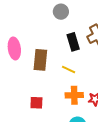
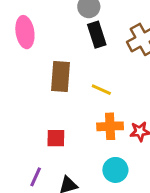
black rectangle: (73, 42) -> (97, 35), moved
pink ellipse: (14, 48) -> (25, 32), moved

